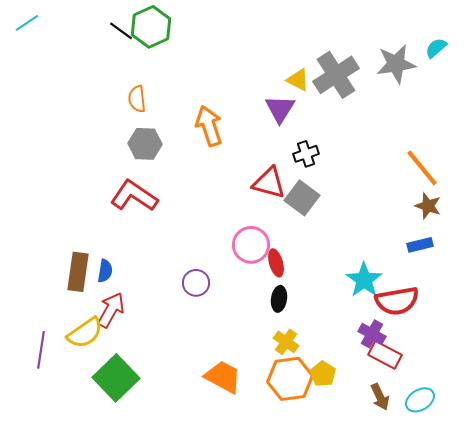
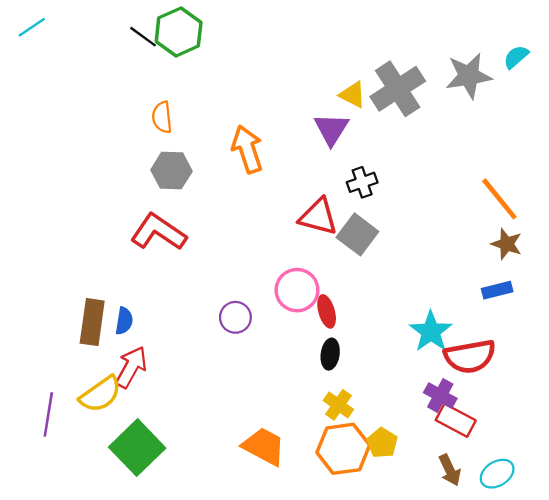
purple circle: (196, 283) -> (235, 317), moved

